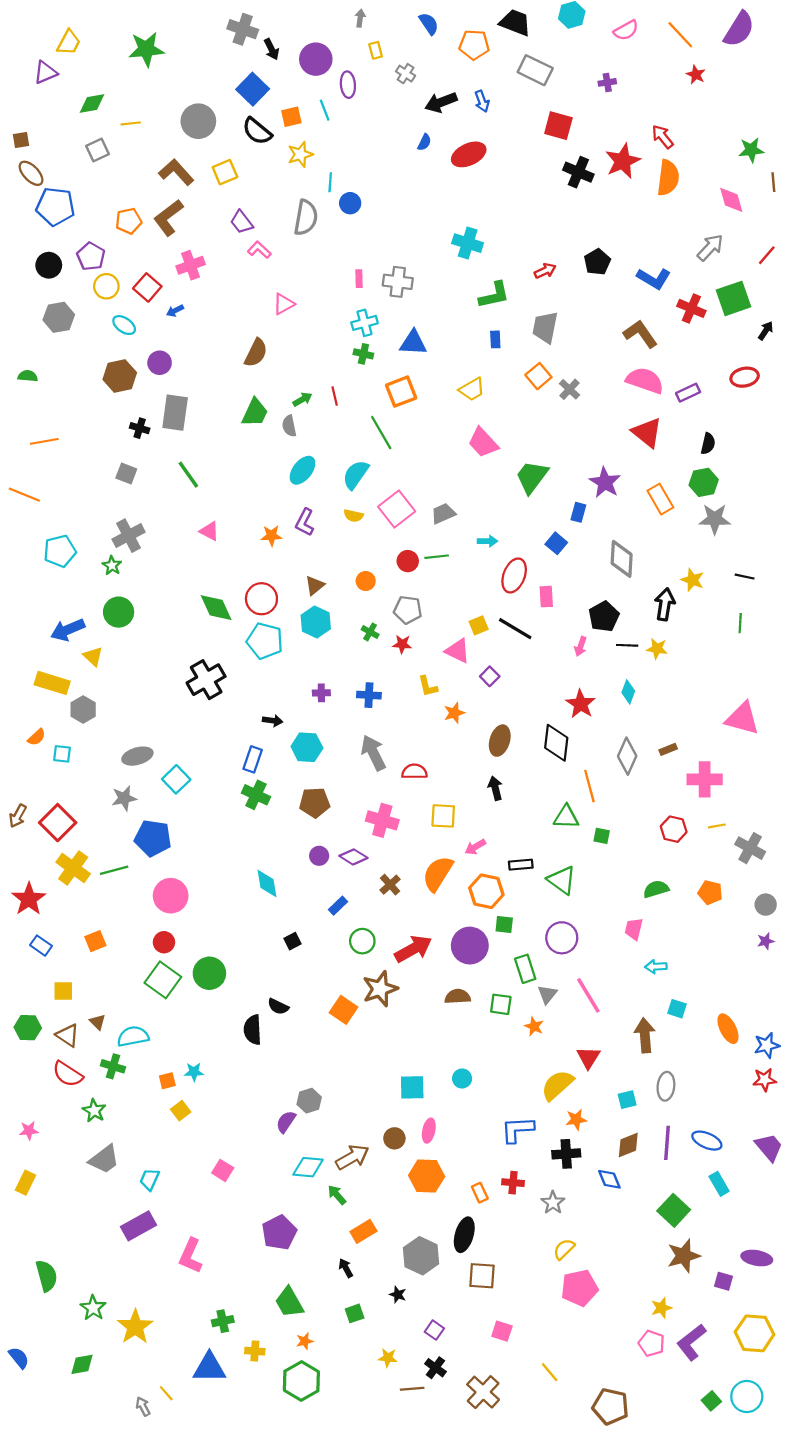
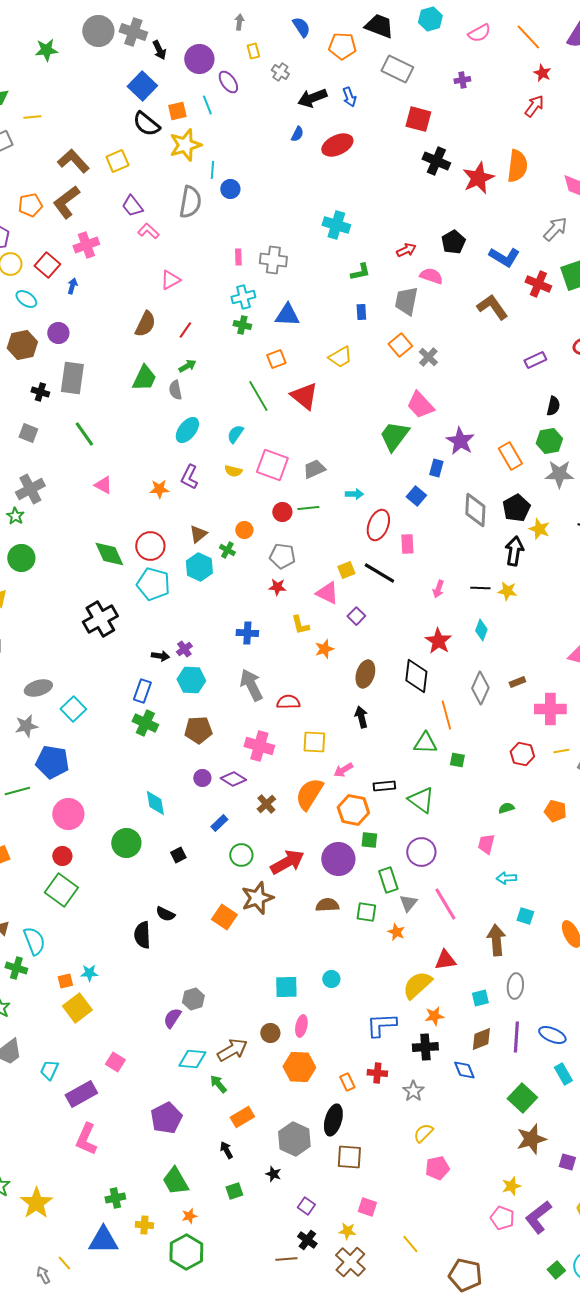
green star: (146, 49) -> (46, 50), size x0.7
purple ellipse: (348, 85) -> (228, 82), turned -30
gray circle: (198, 121) -> (98, 31), moved
red arrow: (663, 137) -> (534, 106), moved, turned 75
yellow star: (300, 154) -> (185, 145), size x1.4
red star: (623, 161) -> (478, 178), moved
green L-shape: (494, 295) -> (360, 272), size x0.7
blue arrow: (175, 311) -> (72, 286), turned 133
pink semicircle: (645, 380) -> (431, 276), moved, size x0.7
orange square: (401, 392) -> (276, 359), size x0.7
red line: (335, 396) -> (185, 330), moved, turned 48
red triangle: (647, 433) -> (304, 396), moved
pink trapezoid: (483, 443) -> (420, 405), moved
cyan semicircle: (356, 475) -> (235, 434), size x0.7
pink square: (397, 509) -> (272, 465), turned -32
black pentagon: (604, 616) -> (516, 508), moved
green cross: (370, 632) -> (227, 550), moved
purple cross: (321, 693) -> (184, 649), moved, turned -35
green semicircle: (656, 889) -> (506, 808), size x0.7
green circle: (209, 973) -> (126, 843), moved
cyan semicircle: (133, 1036) -> (34, 941), turned 80
red triangle: (588, 1057) -> (445, 960), turned 50
yellow square: (181, 1111) -> (77, 1008), size x1.6
purple rectangle: (139, 1226) -> (81, 1094), moved
pink pentagon: (579, 1288) -> (437, 1168), size x0.7
yellow star: (388, 1358) -> (347, 1231), moved

